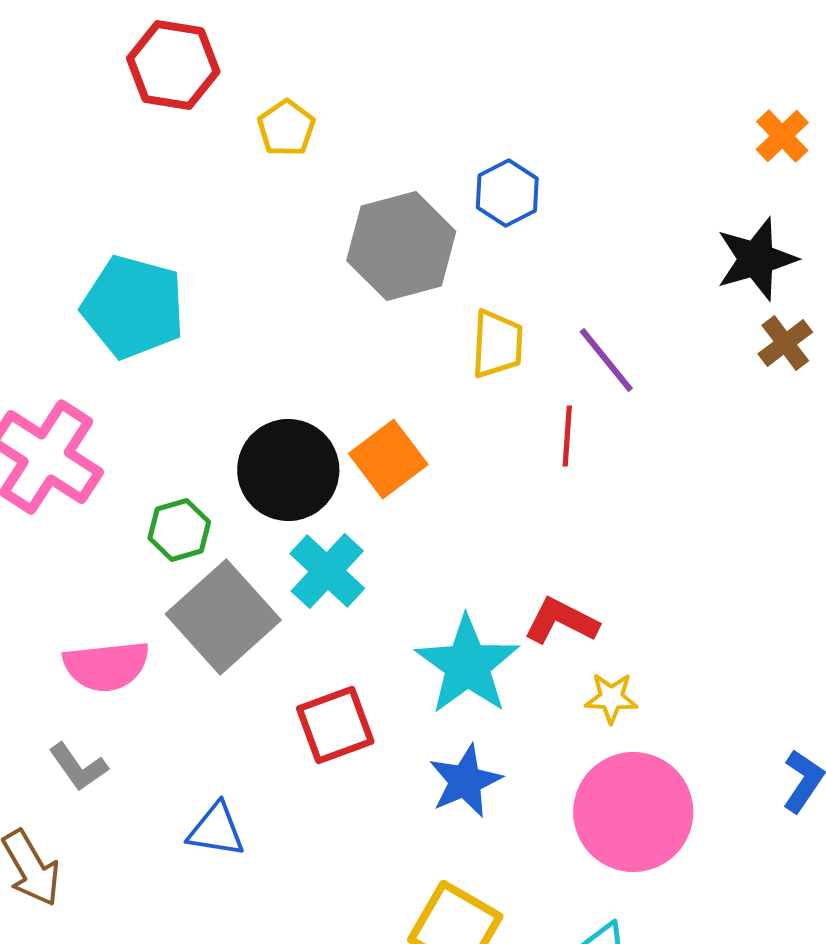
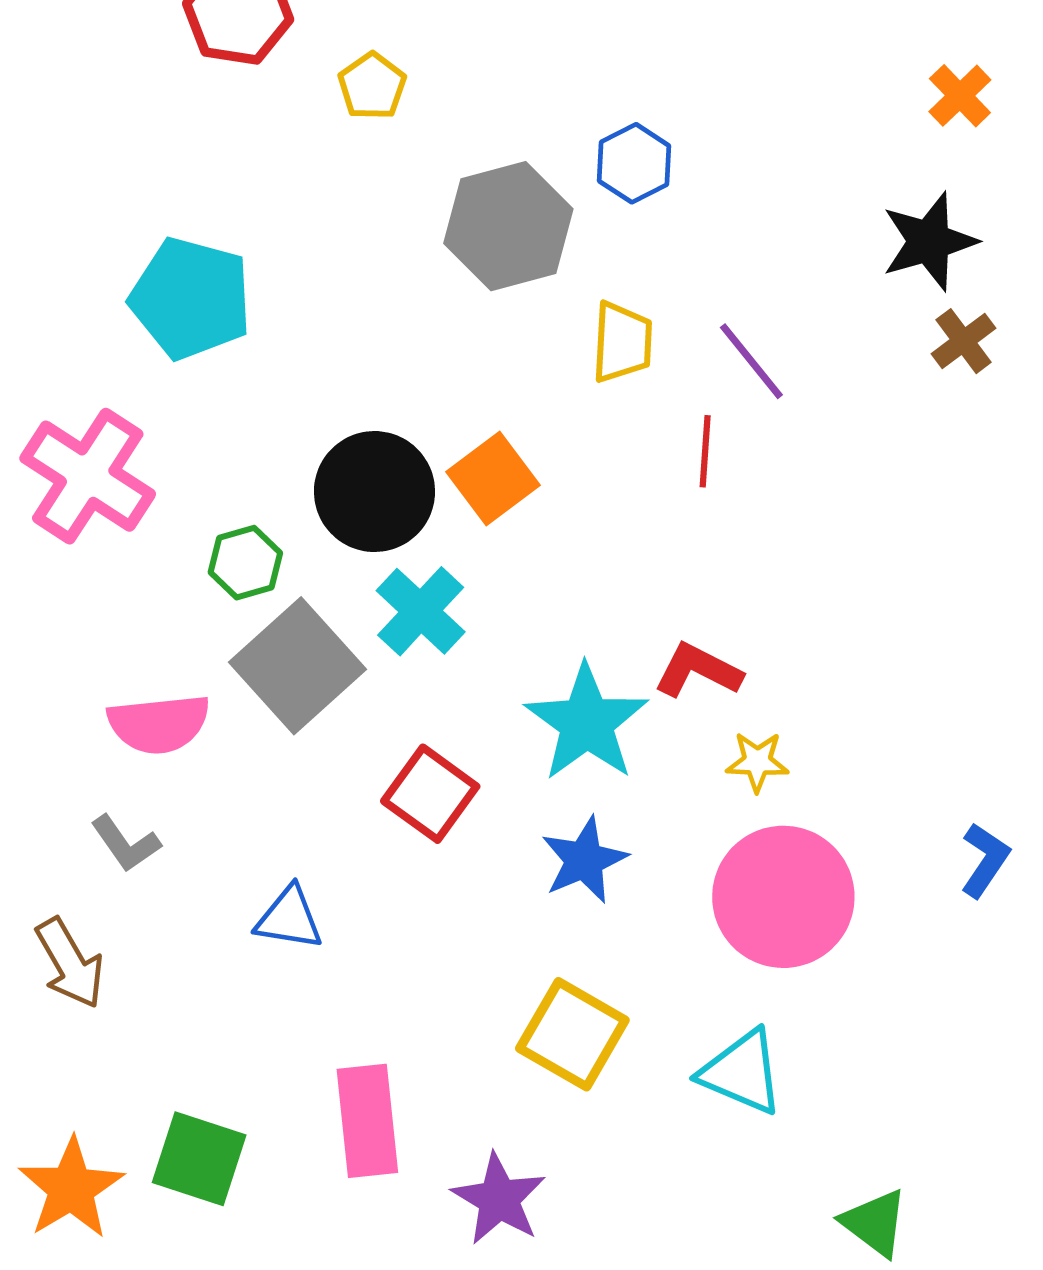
red square: (335, 725) -> (430, 794), turned -34

